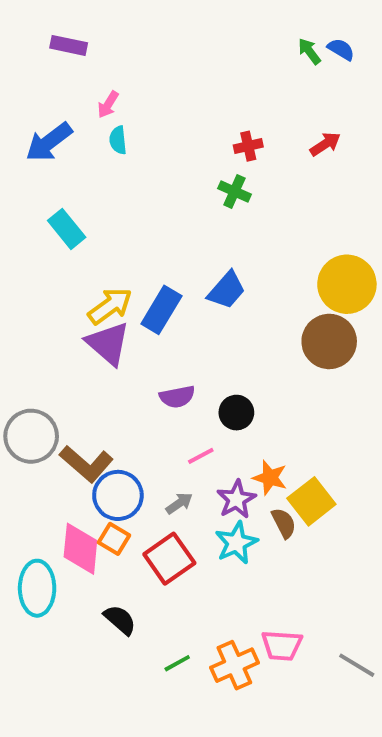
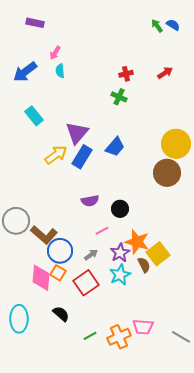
purple triangle: (108, 343) -> (77, 133), moved, turned 30
orange star: (270, 478) -> (137, 242), size x1.4
cyan ellipse: (37, 588) -> (19, 319), moved

